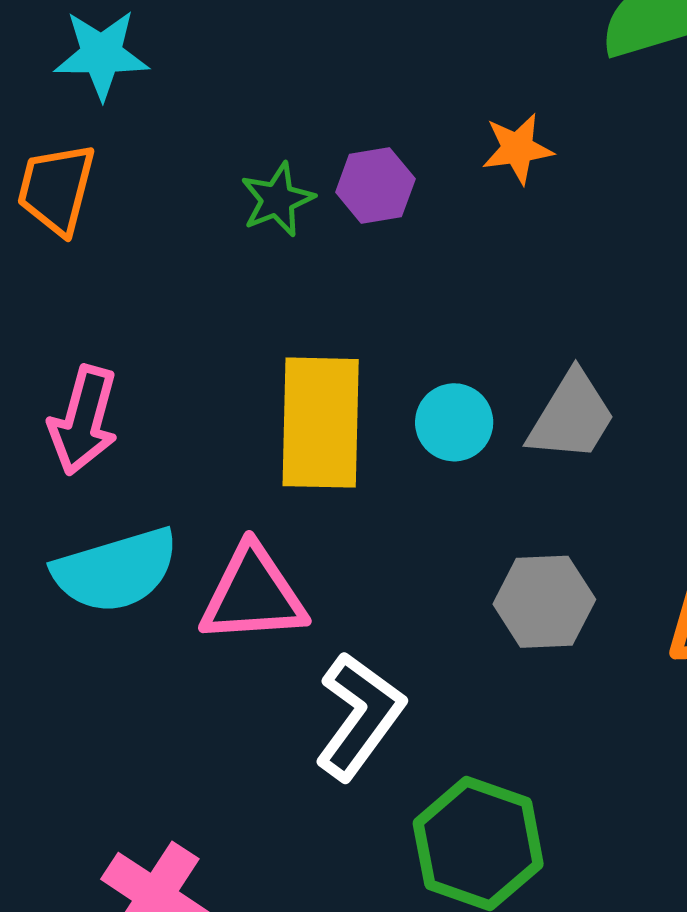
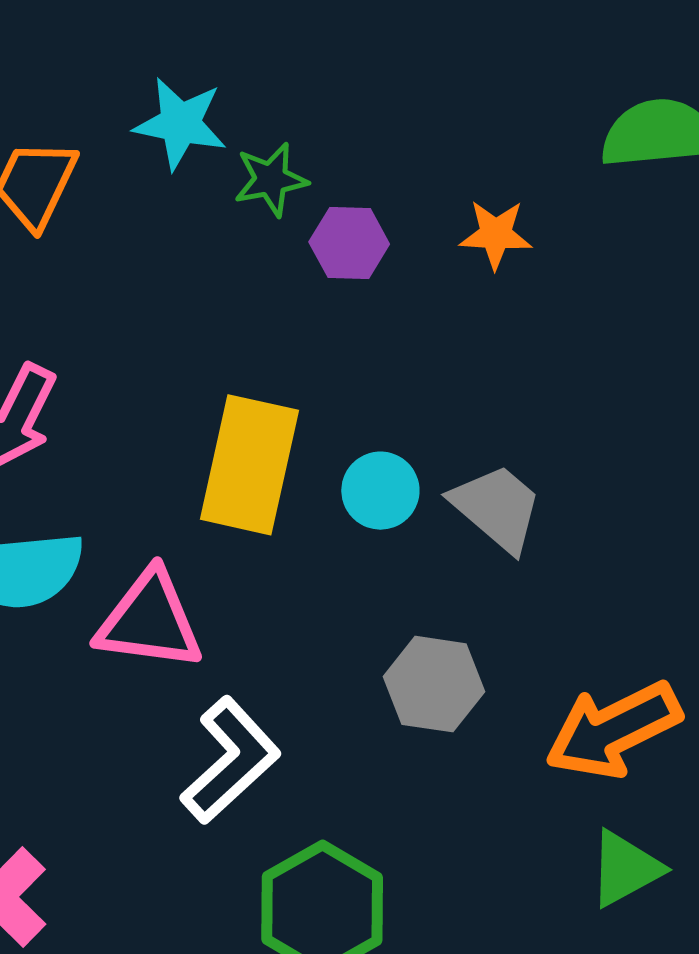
cyan star: (101, 54) -> (180, 123), moved
green star: (277, 200) -> (271, 179), moved
gray trapezoid: (572, 416) -> (497, 508), turned -92

